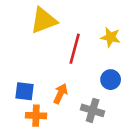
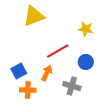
red line: (75, 49) -> (58, 51), moved, turned 45
blue square: (24, 91) -> (19, 71), turned -35

